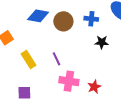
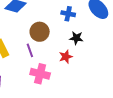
brown circle: (63, 21) -> (40, 32), moved
red star: (94, 87) -> (66, 57), moved

